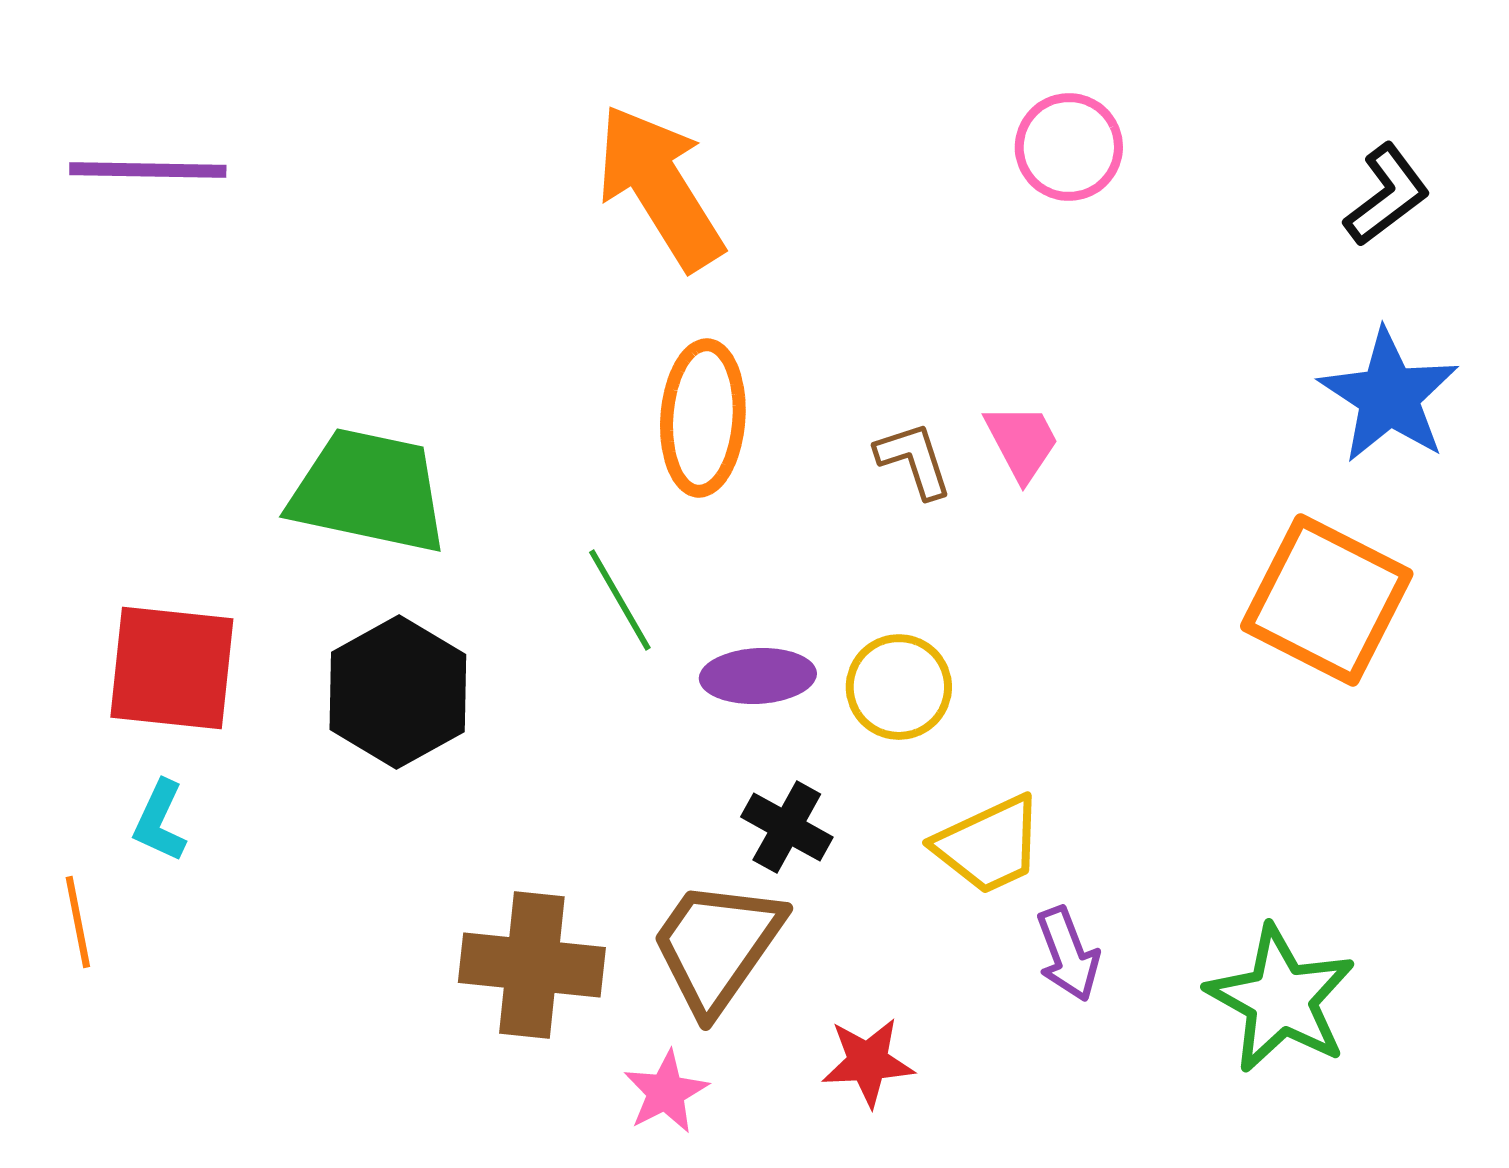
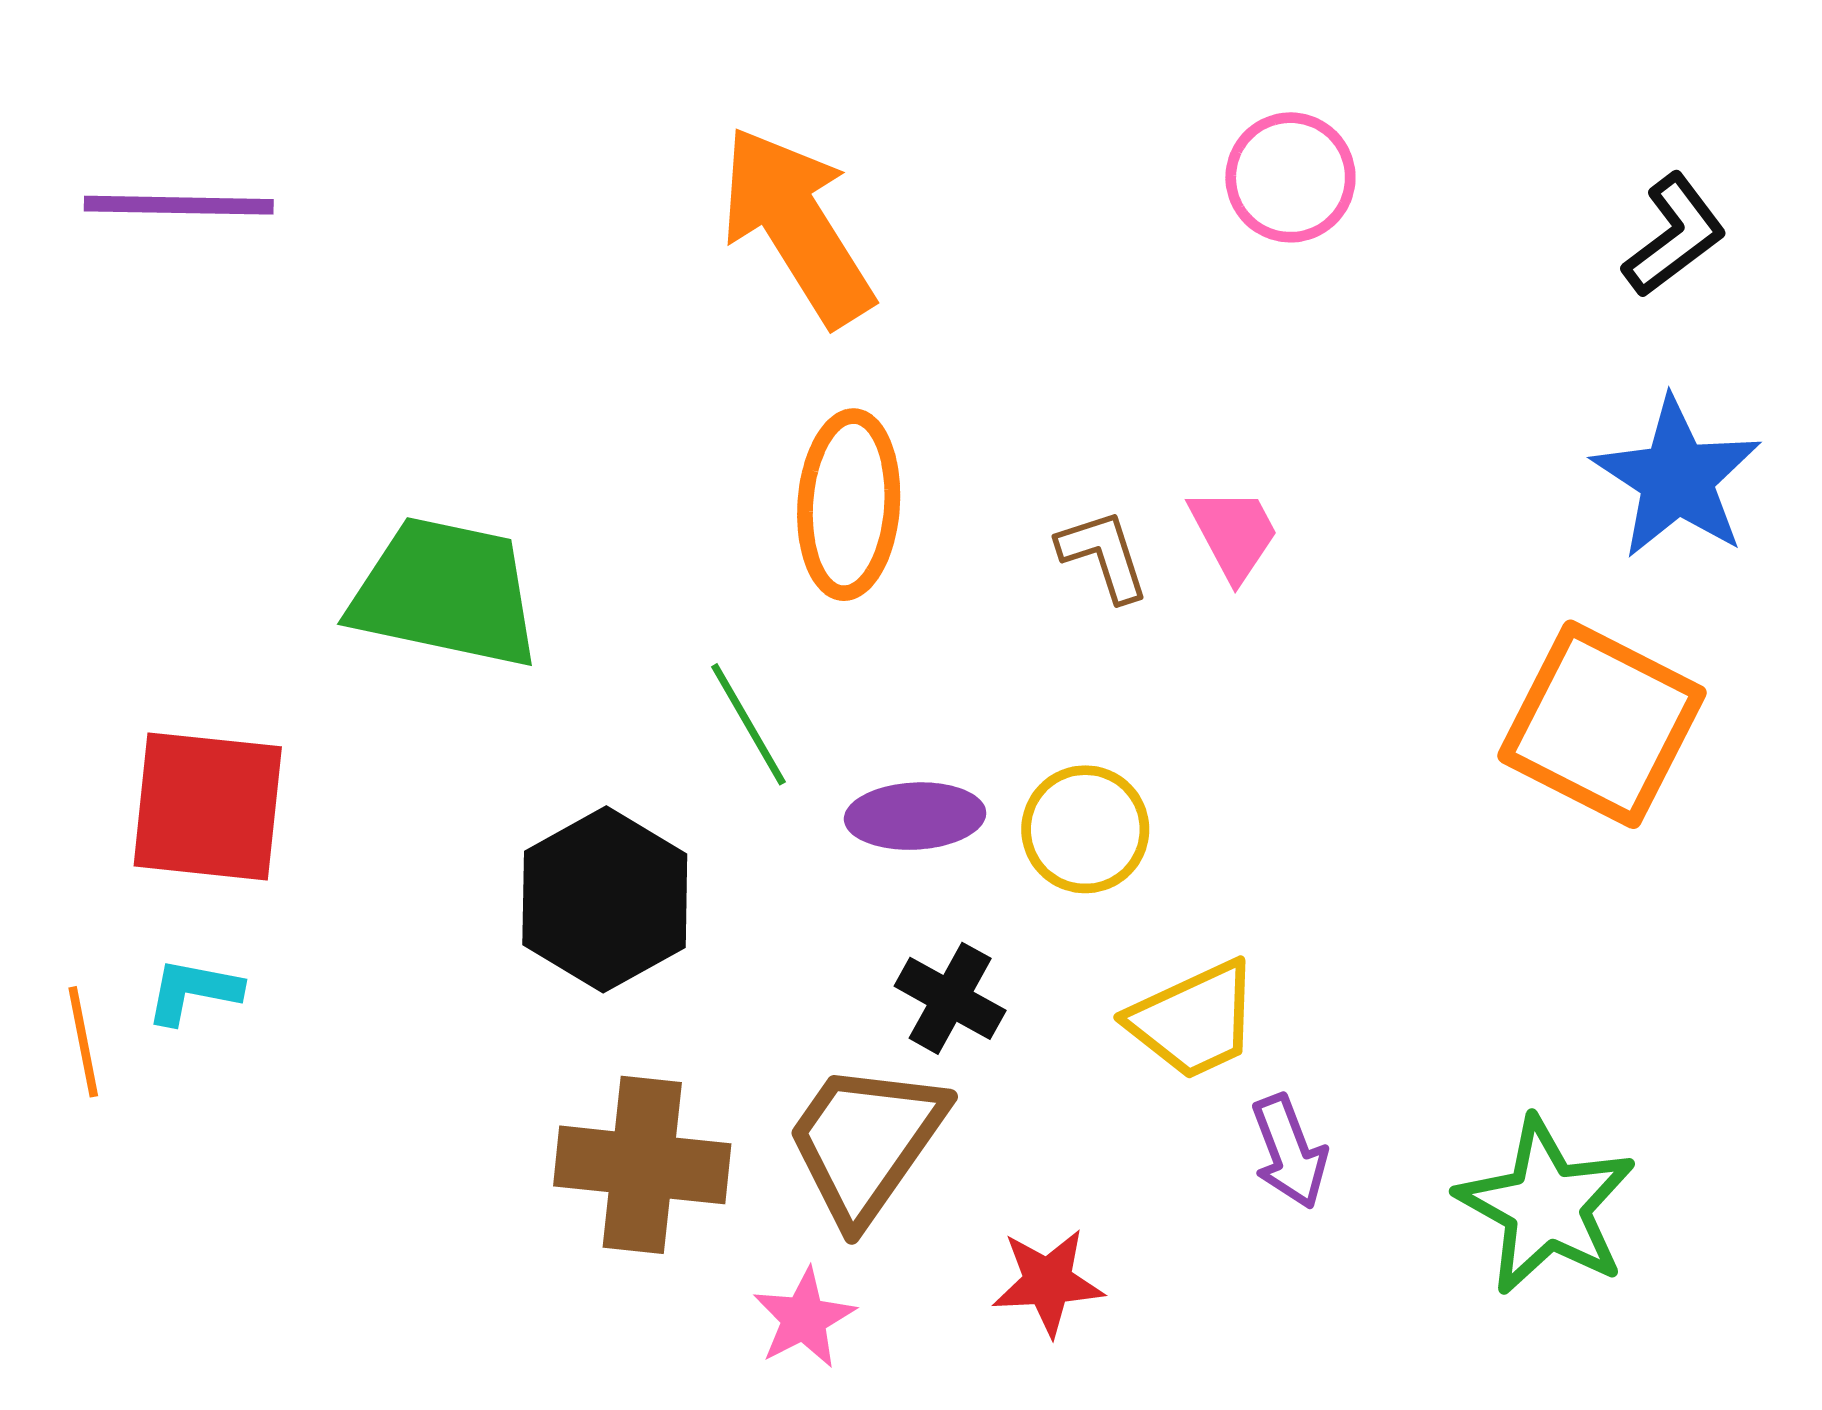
black hexagon: (398, 692) -> (605, 899), moved
cyan L-shape: (160, 821) -> (193, 991), turned 76
orange line: (78, 922) -> (83, 1042), moved

